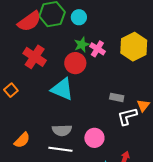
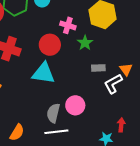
green star: (82, 45) -> (85, 43), moved
gray semicircle: (62, 130) -> (53, 113), turned 120
pink circle: (94, 138) -> (75, 105), moved

